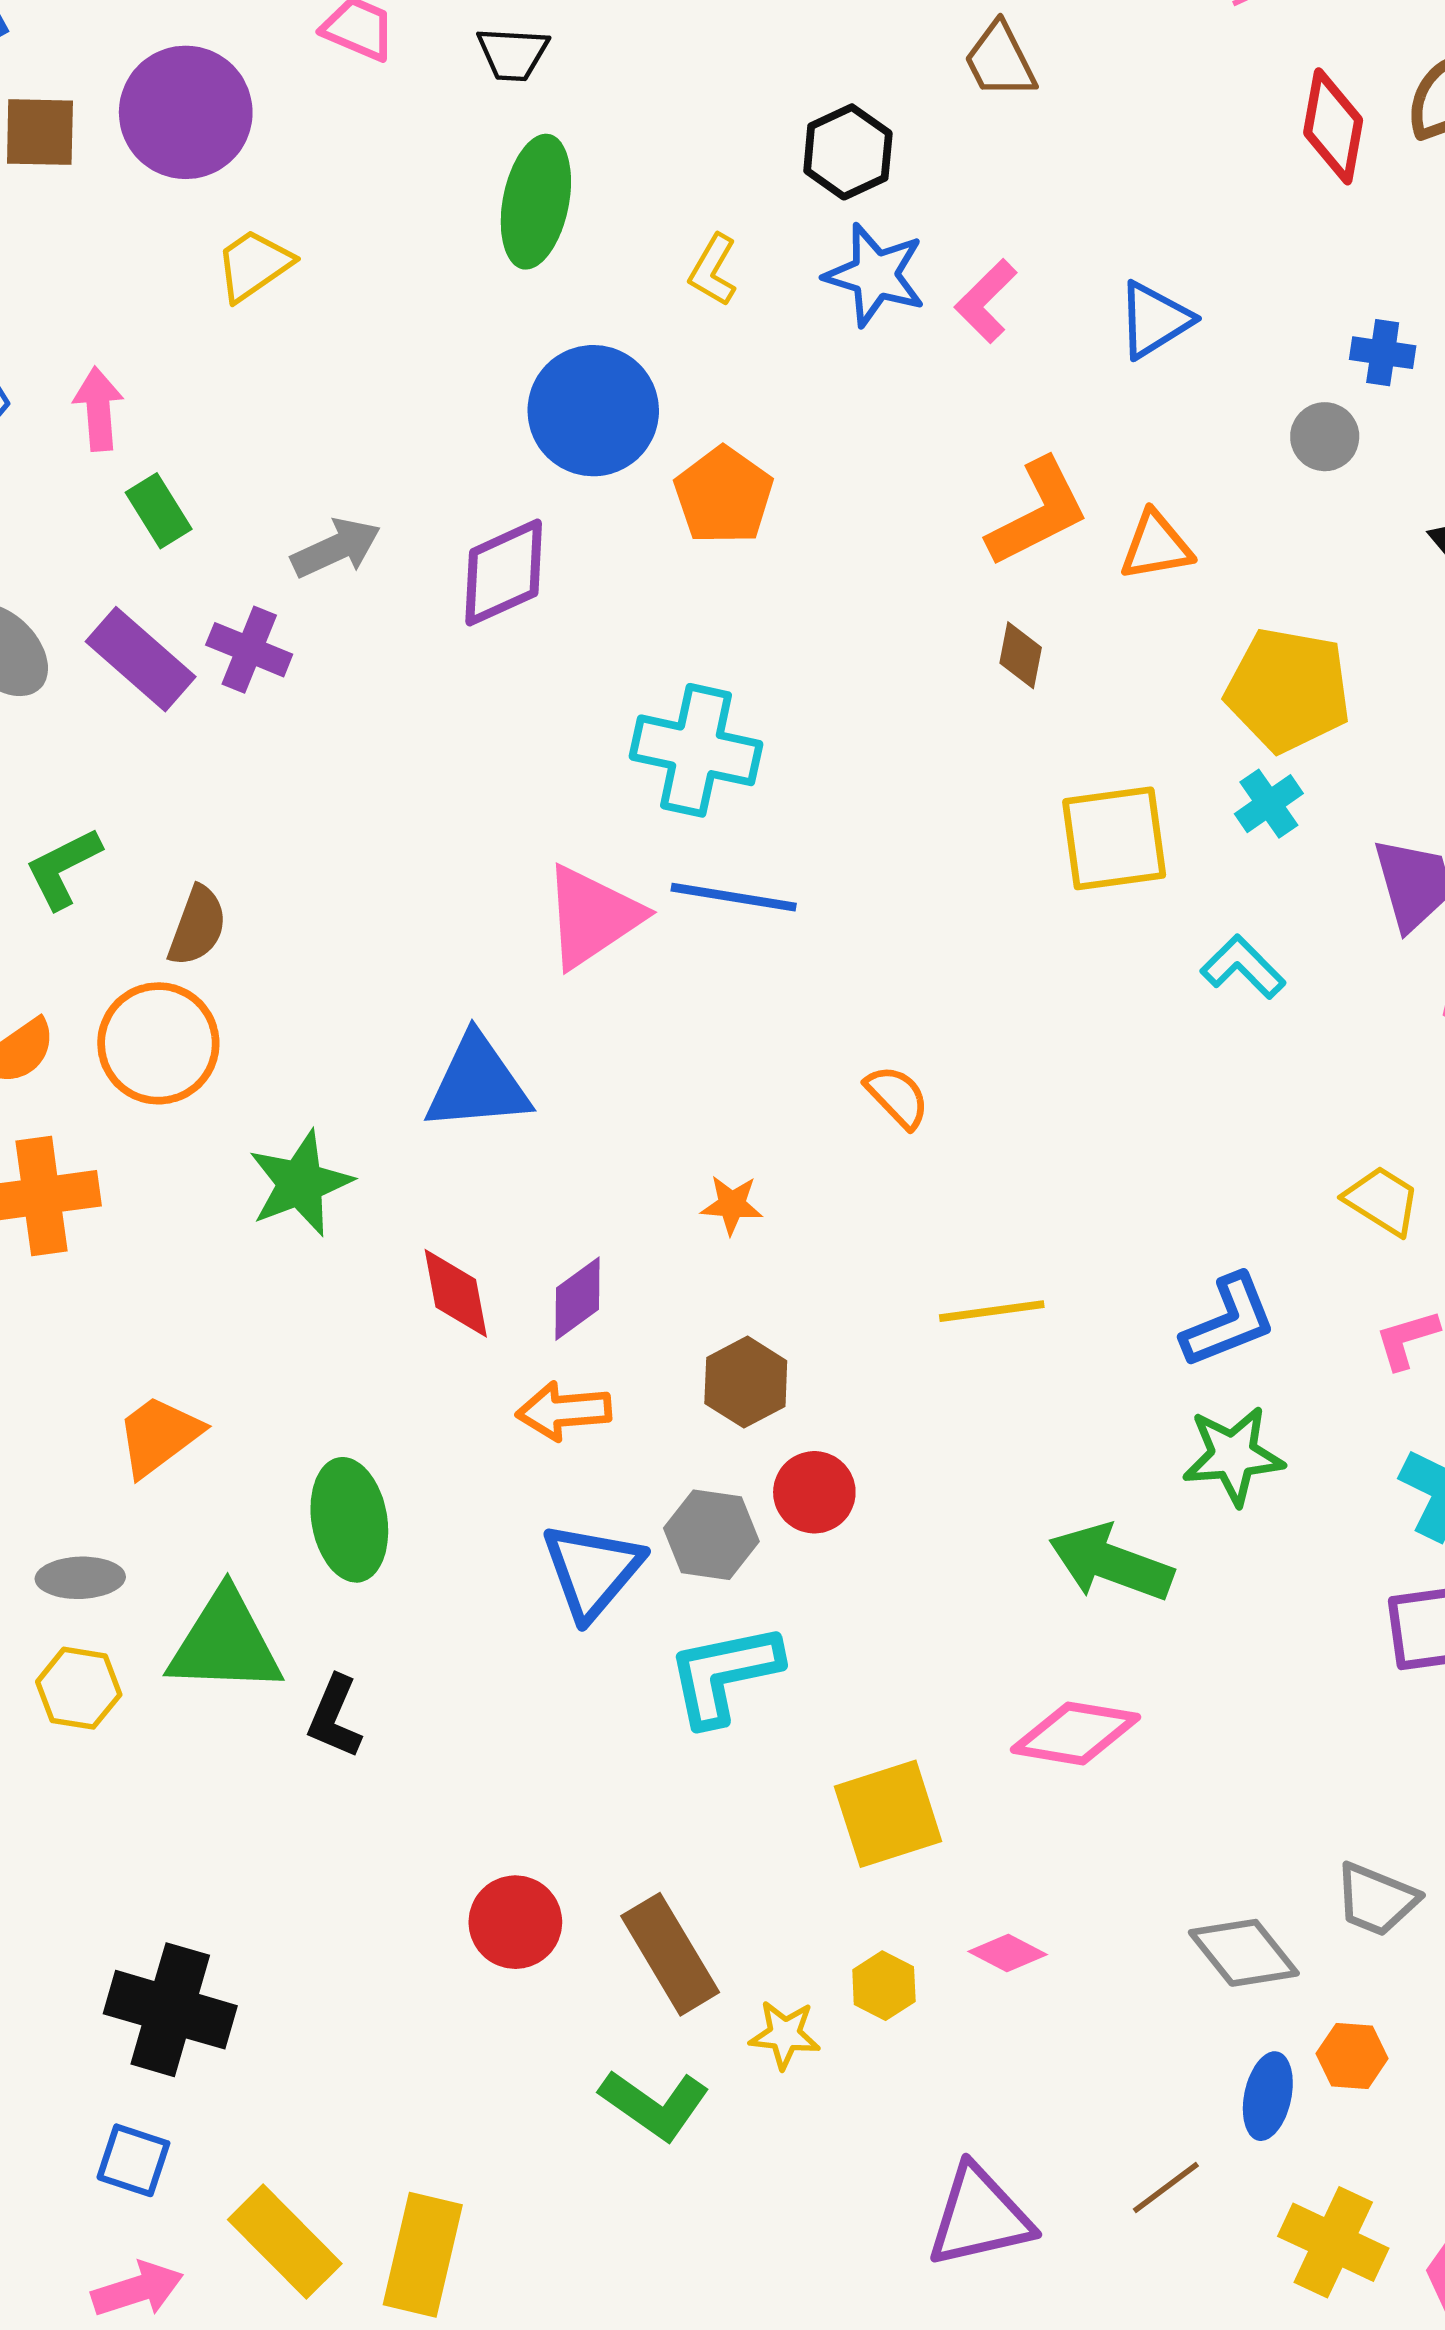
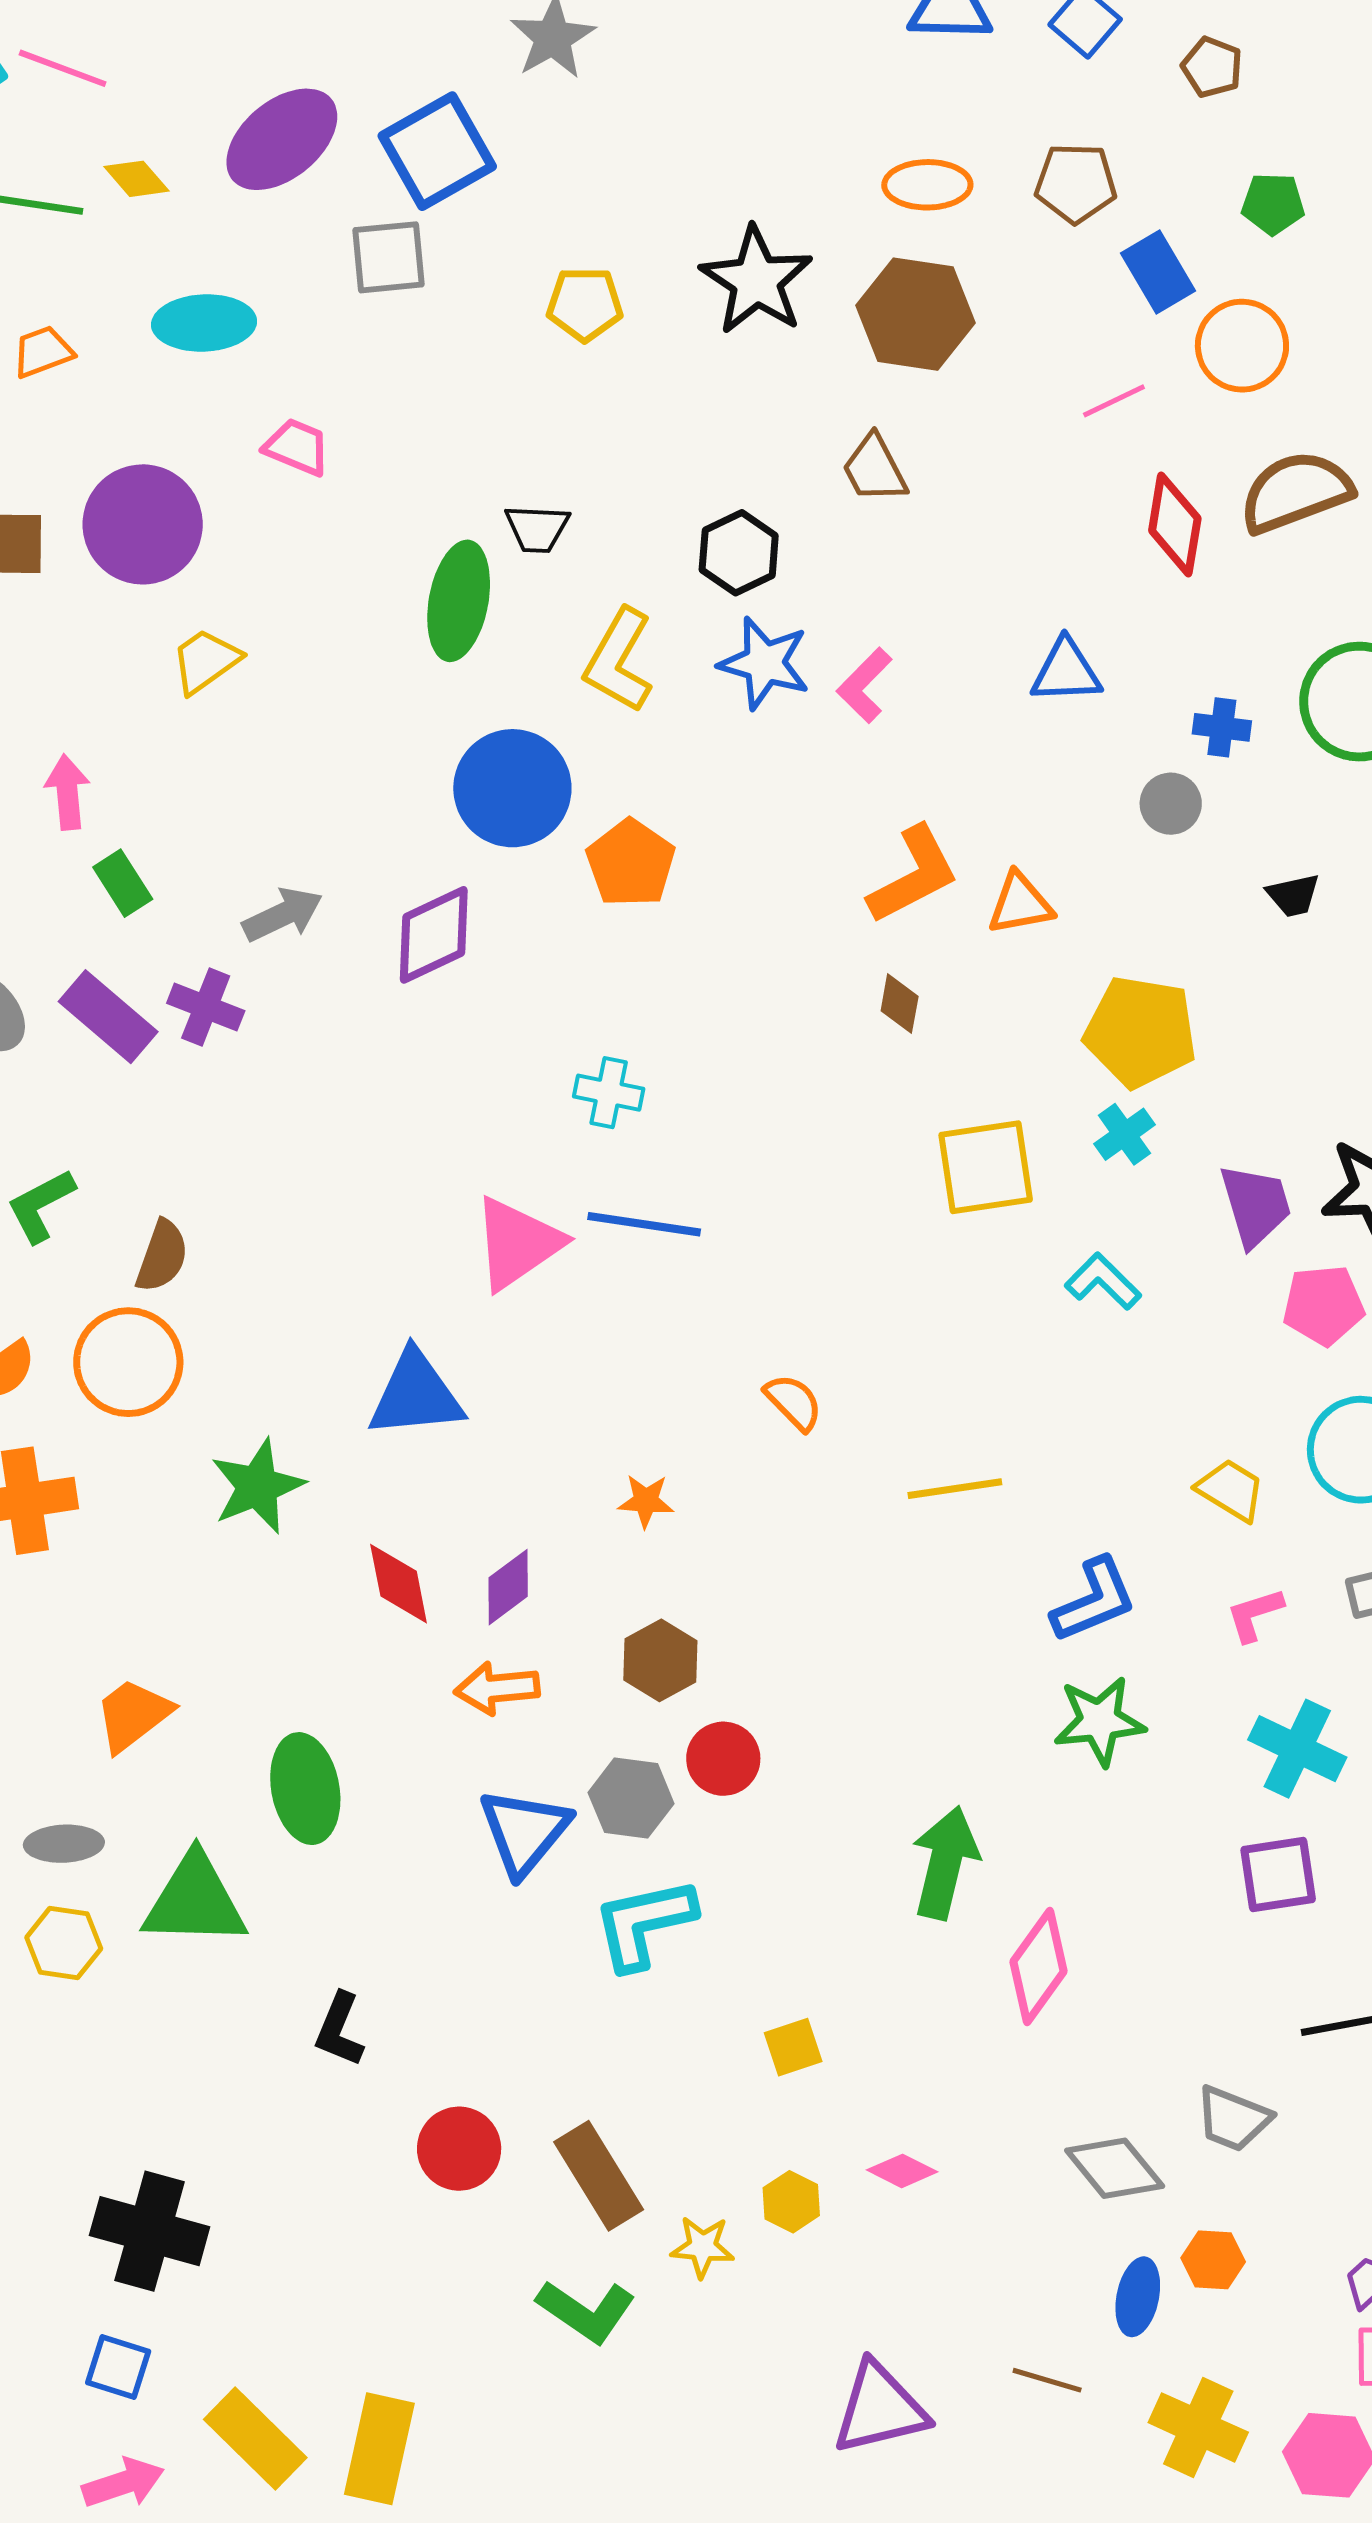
black trapezoid: (513, 54) -> (537, 528), moved
yellow L-shape: (713, 270) -> (619, 660), size x1.6
blue triangle: (1154, 320) -> (1066, 671), moved, turned 30
cyan cross: (696, 750) -> (609, 1093), size x0.6
yellow line: (992, 1311) -> (955, 1489), moved
green arrow: (1111, 1563) -> (945, 1863), moved, turned 84
black L-shape: (335, 1717) -> (339, 2030), moved
pink diamond: (1075, 1733) -> (1039, 1967), moved, turned -63
yellow square: (888, 1814) -> (793, 2047), size x0.6
brown line: (1166, 2188) -> (1047, 2380), turned 54

